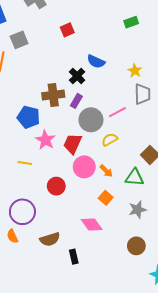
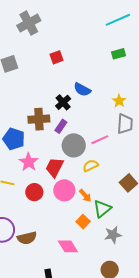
green triangle: (135, 178) -> (102, 209), moved, turned -48
red circle: (56, 186) -> (34, 192), moved
brown semicircle: (50, 239) -> (27, 238), moved

